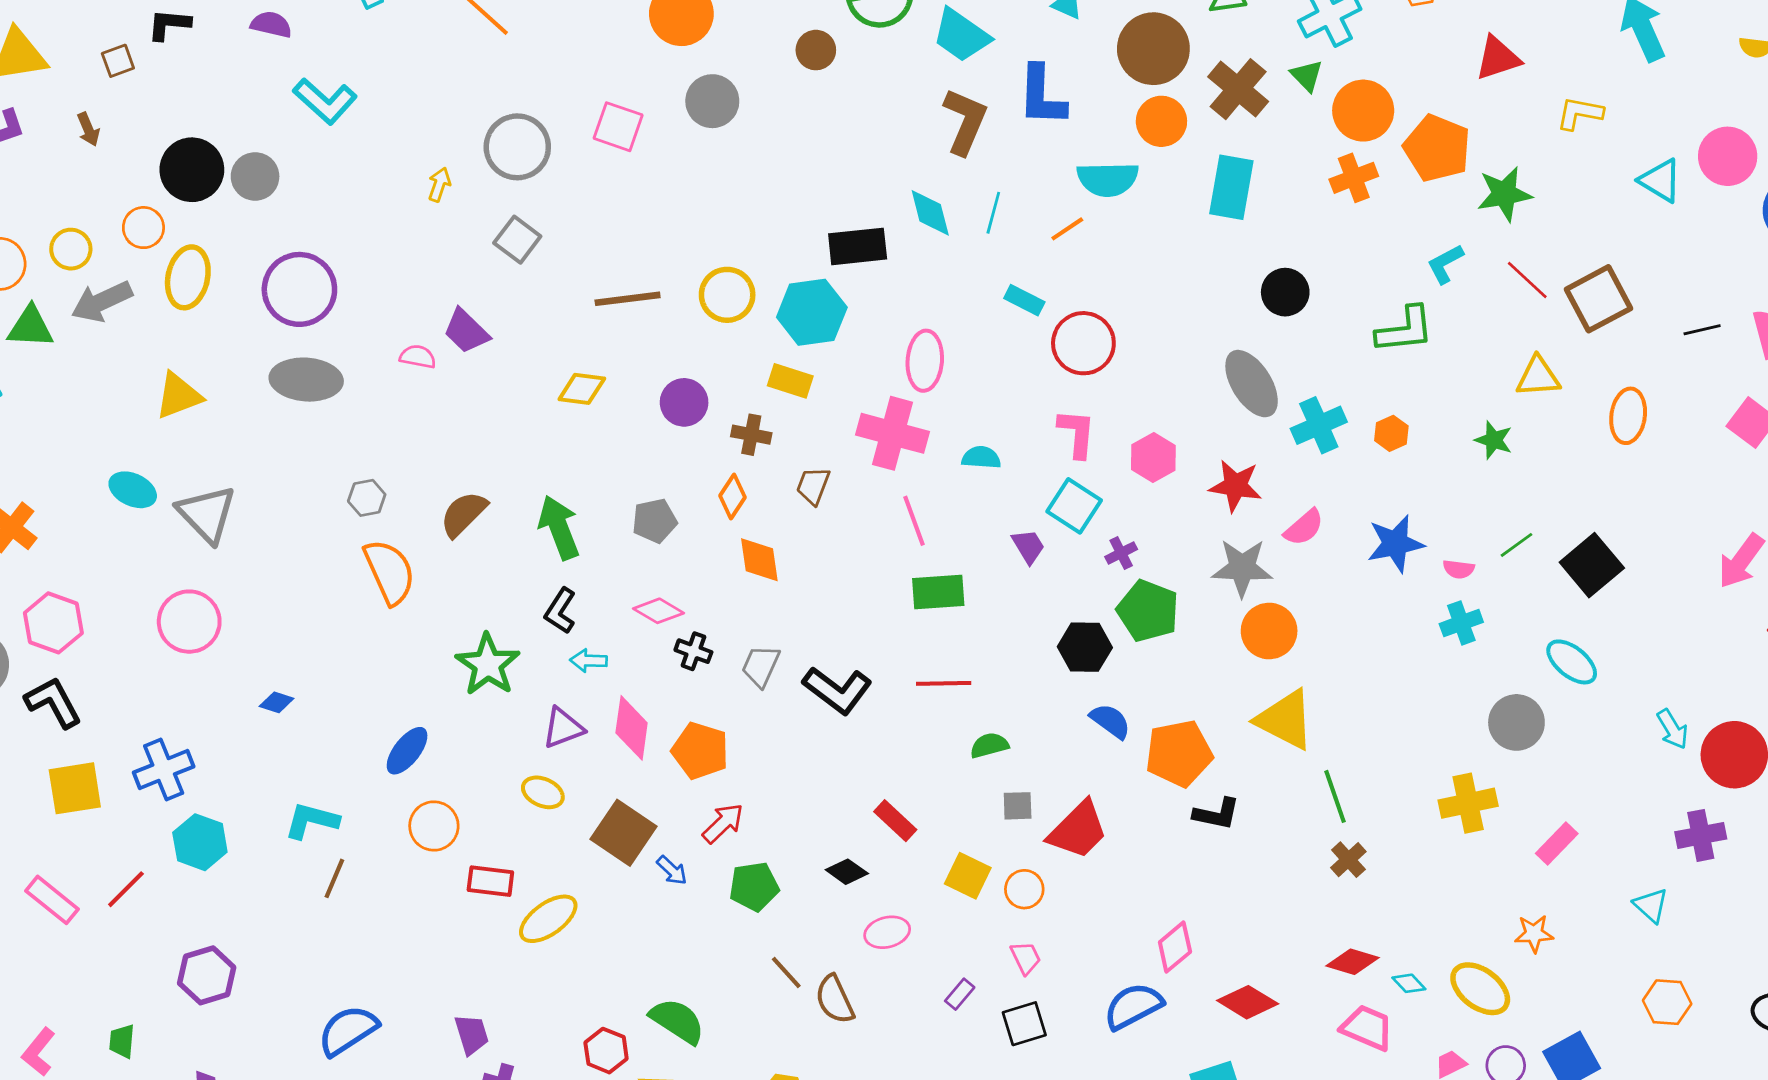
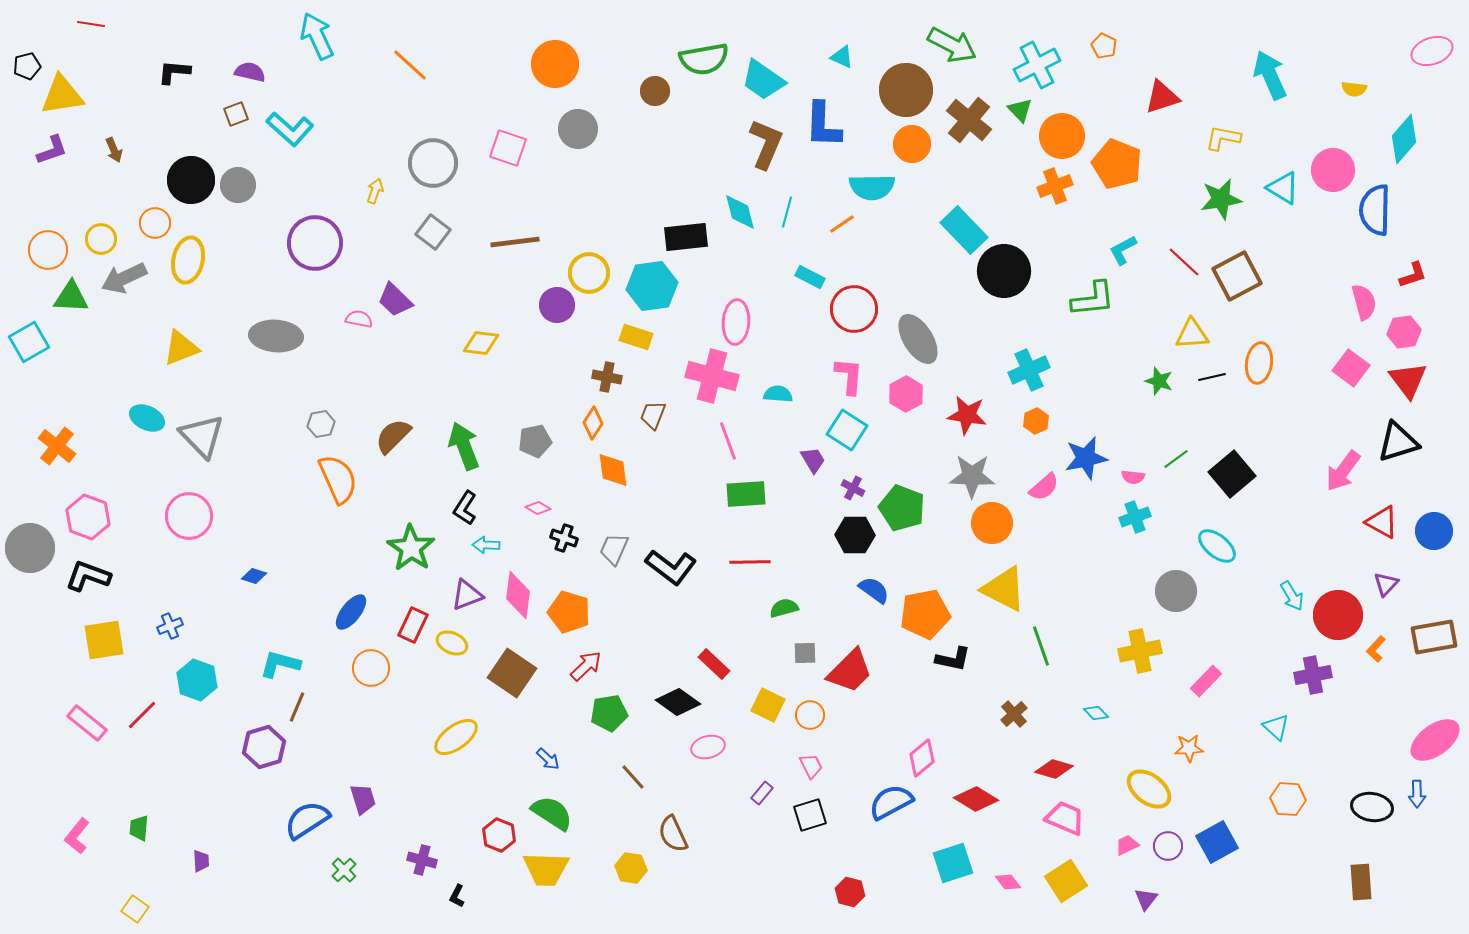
brown square: (118, 61) -> (236, 114), moved
cyan rectangle: (1231, 187) -> (964, 230), moved, turned -54
green star: (1504, 194) -> (1221, 199), moved
purple circle: (299, 289) -> (315, 243), moved
black circle: (1285, 292) -> (1004, 271), size x1.5
brown line: (628, 299) -> (515, 242), moved
black line: (1702, 330) -> (1212, 377), moved
gray ellipse: (1252, 384) -> (918, 339), moved
purple circle: (684, 402) -> (557, 305), moved
orange hexagon: (1391, 433) -> (1036, 421), moved
pink semicircle: (1304, 527) -> (1044, 487), moved
purple cross: (1121, 553) -> (853, 488), moved, turned -35
pink diamond: (659, 611) -> (538, 508), size x0.7
black L-shape: (53, 702) -> (88, 576), turned -42
blue cross: (164, 770) -> (170, 626), size x0.6
brown cross: (1348, 860) -> (1014, 714), moved
blue arrow: (672, 870) -> (548, 759), moved
black diamond: (847, 872) -> (678, 702), size x1.4
red rectangle: (490, 881) -> (413, 625), moved, turned -72
purple hexagon: (207, 975) -> (264, 747), moved
cyan diamond: (1409, 983) -> (1096, 713), moved
brown semicircle: (835, 999) -> (673, 834), moved
purple trapezoid: (472, 1034) -> (363, 799), moved

